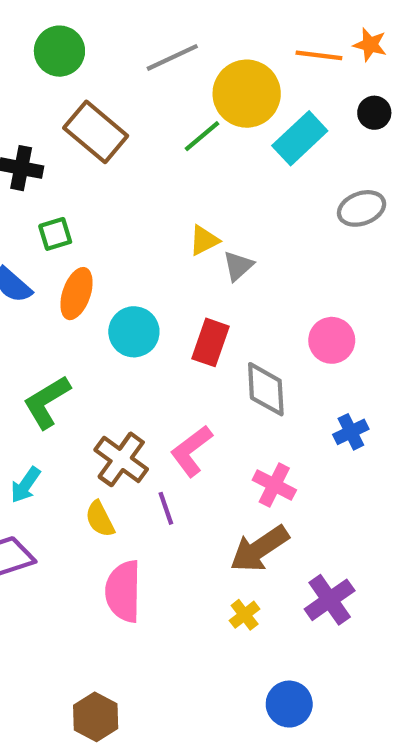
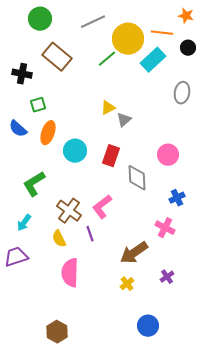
orange line: (319, 55) -> (162, 33), moved
gray ellipse: (362, 208) -> (182, 93), turned -60
pink cross: (274, 485) -> (165, 228), moved
purple cross: (330, 600) -> (167, 277), size x0.6

